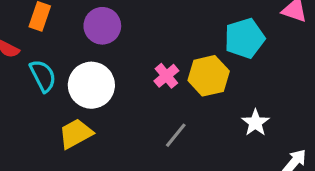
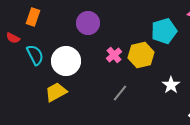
purple circle: (102, 26) -> (88, 23), moved

